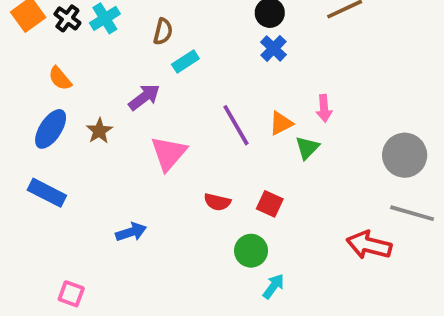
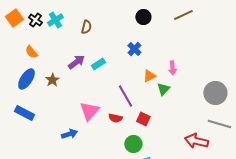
blue cross: (273, 48) -> (134, 49), moved
cyan rectangle: (185, 62) -> (98, 64), moved
purple line: (236, 125) -> (125, 96), moved
pink triangle: (169, 153) -> (89, 111), moved

